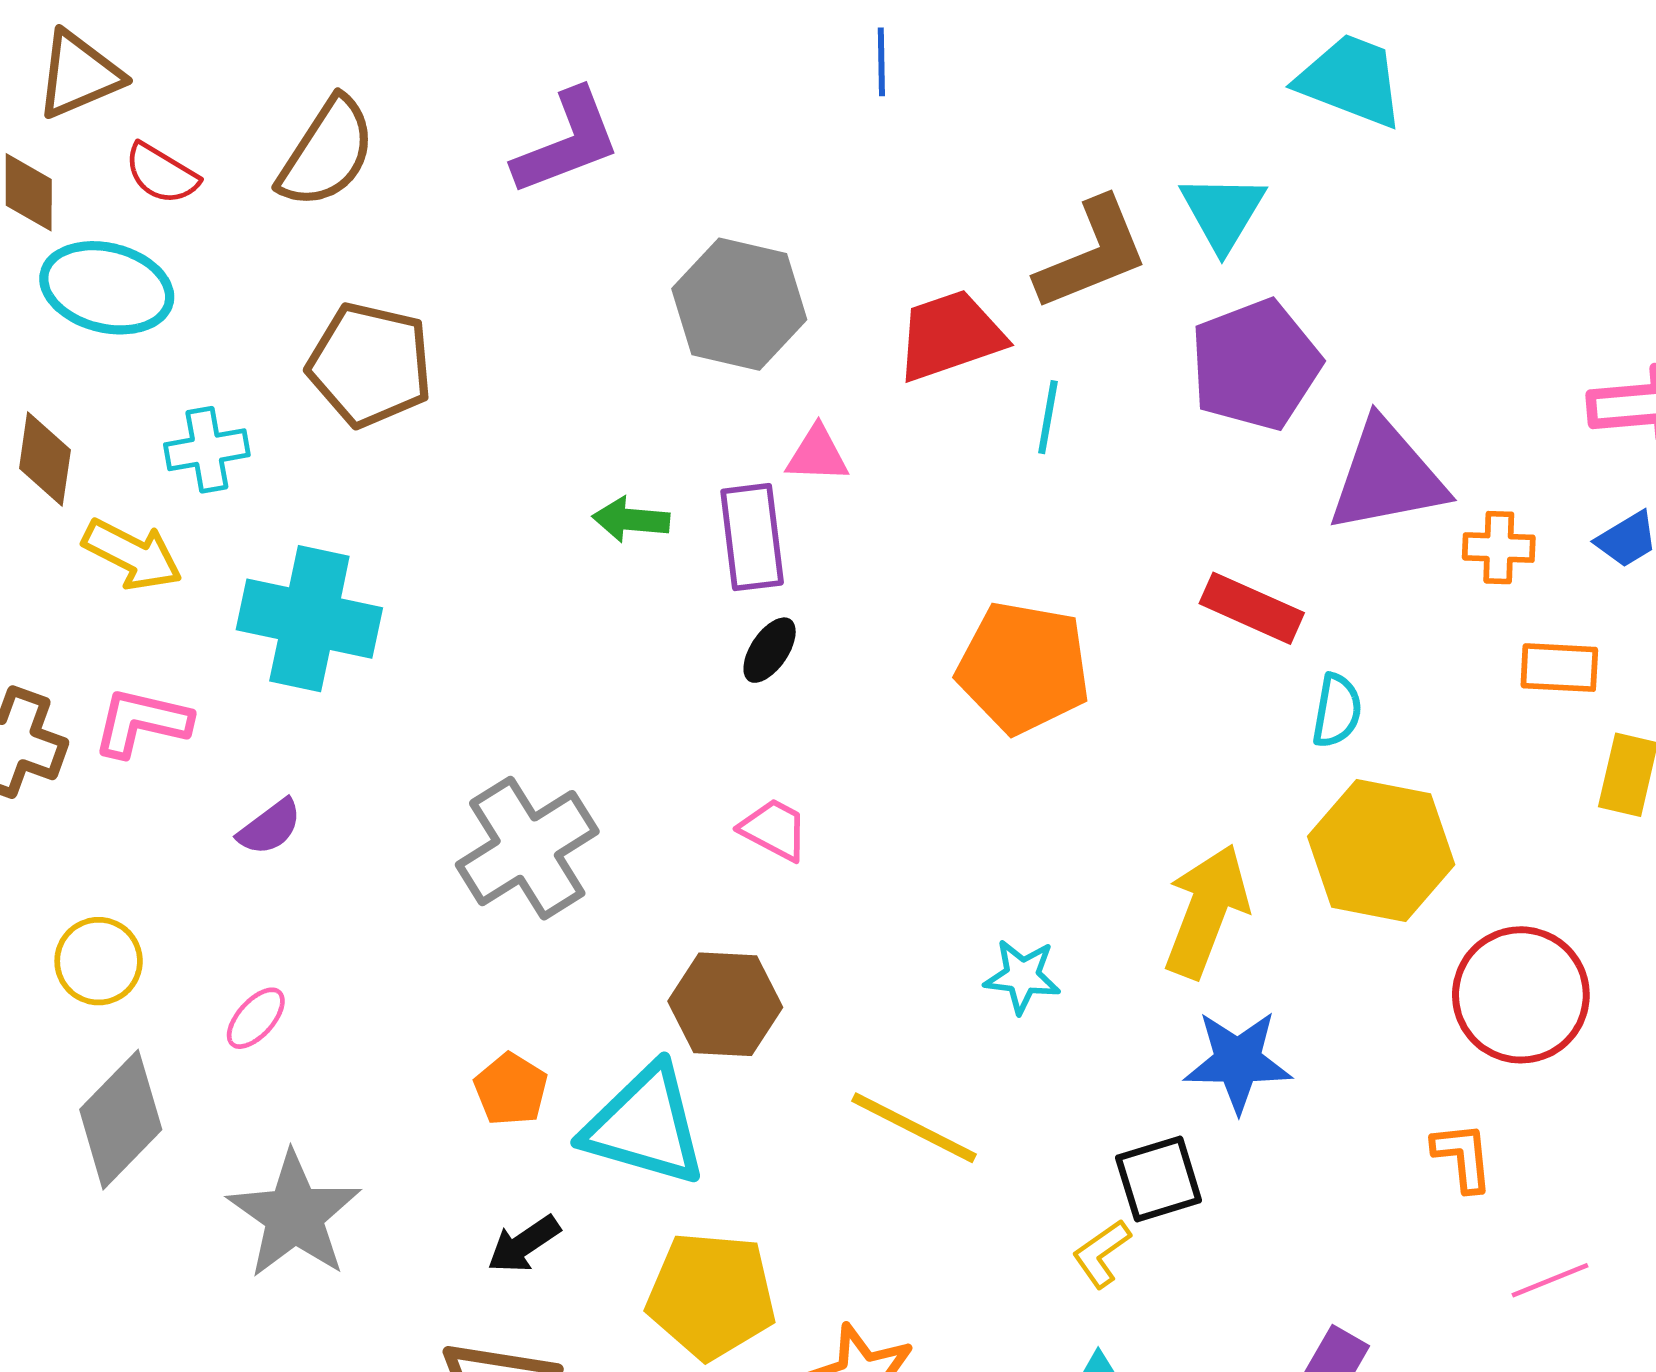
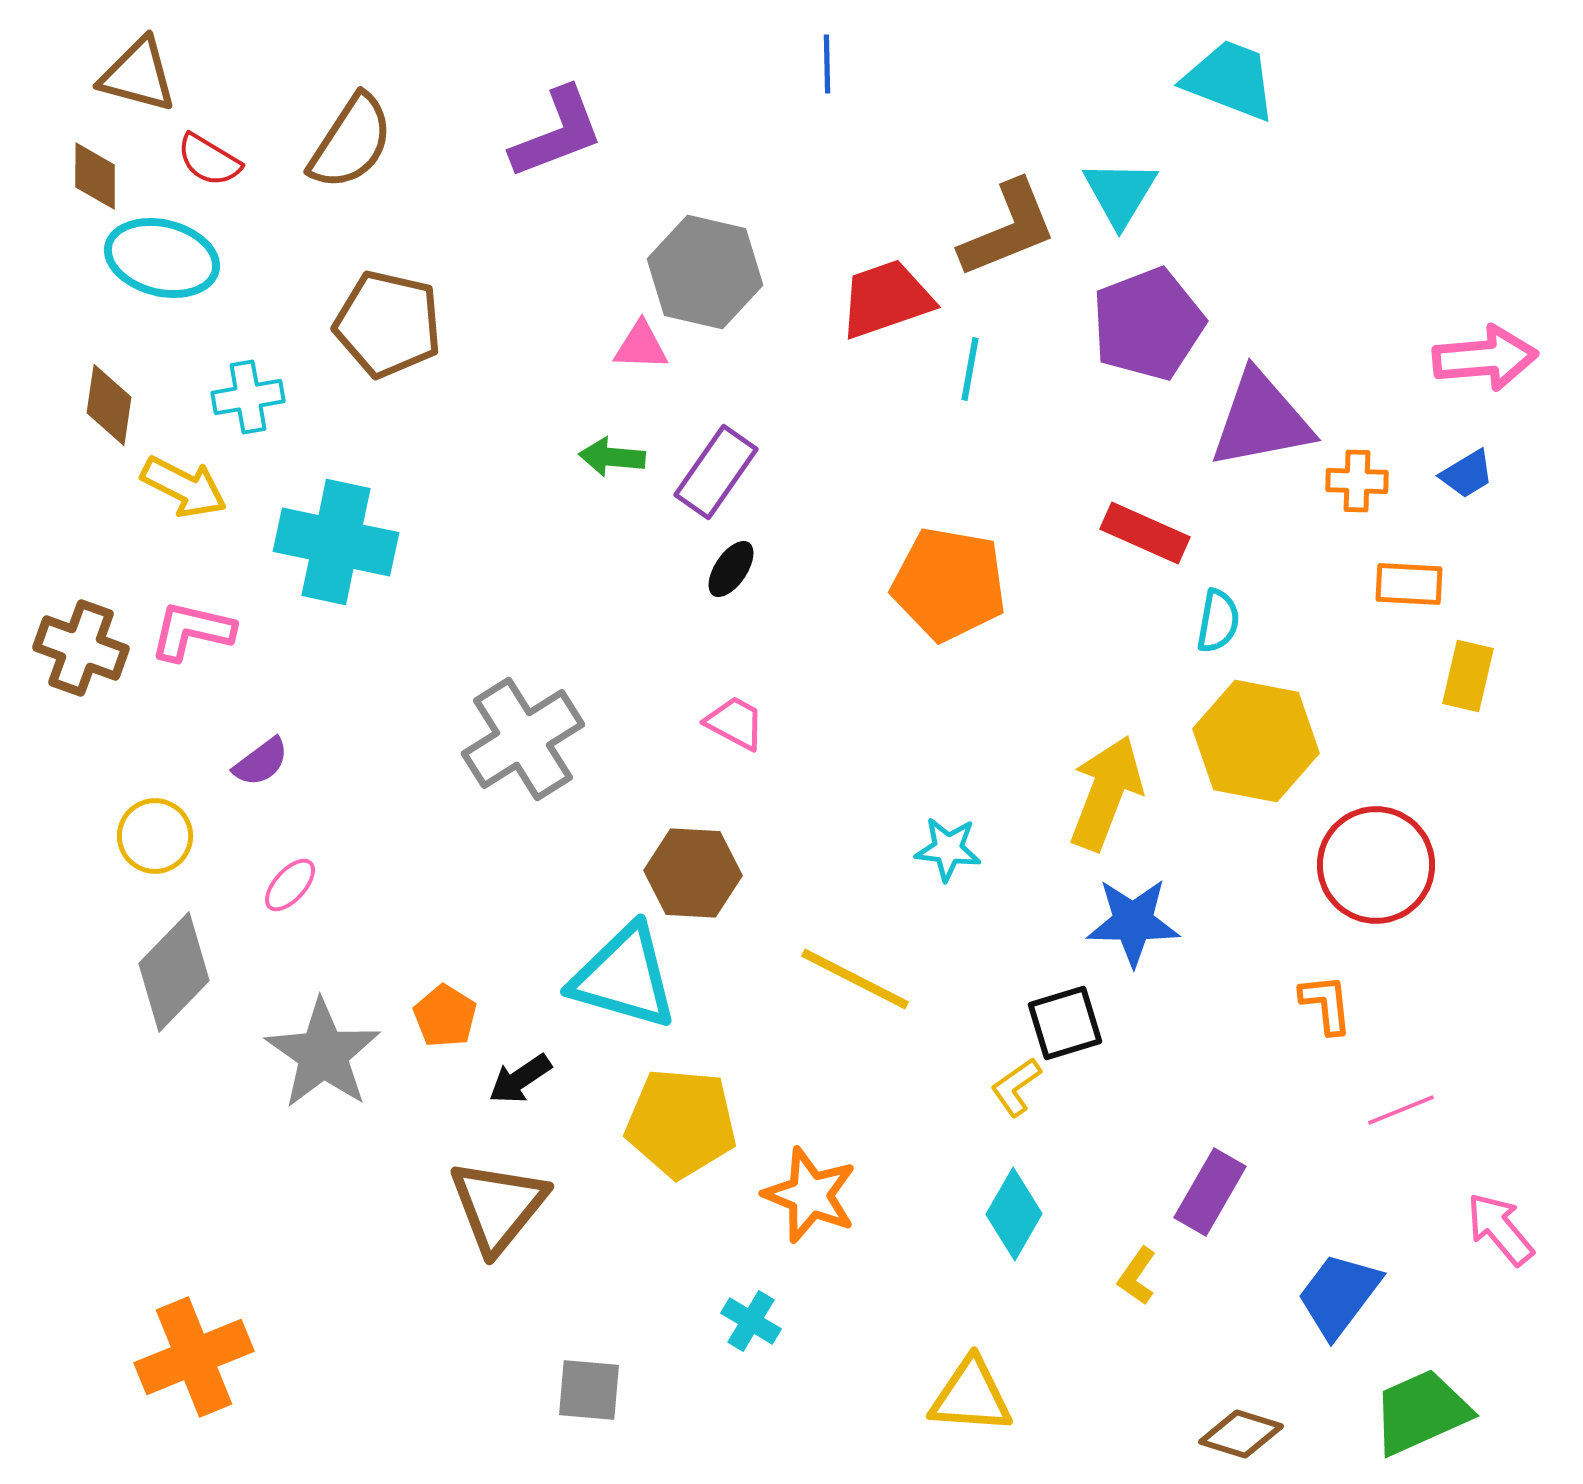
brown triangle: (79, 75) -> (138, 75), turned 38
pink triangle: (817, 454) -> (641, 346), moved
purple rectangle: (752, 537) -> (716, 472), turned 42
purple semicircle: (270, 827) -> (261, 762), moved
orange pentagon: (511, 1089) -> (445, 1016), moved

